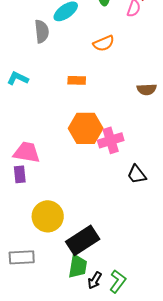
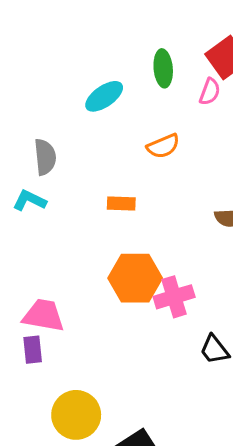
gray semicircle: (42, 31) -> (45, 157), moved

